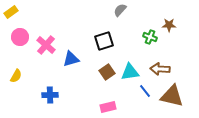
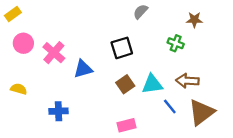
brown star: (169, 25) -> (194, 20), moved
yellow semicircle: (16, 76) -> (19, 89), turned -104
brown triangle: (172, 96) -> (201, 112), turned -50

